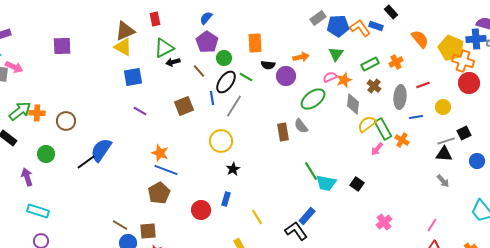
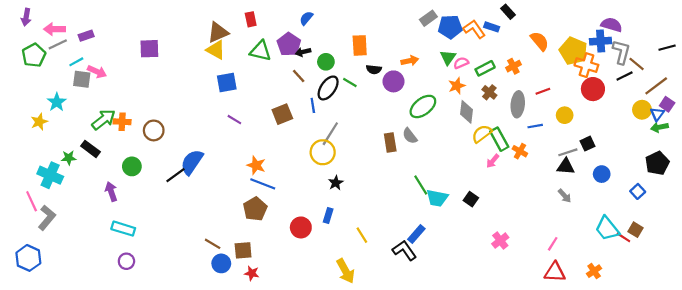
purple pentagon: (207, 42) -> (289, 44), moved
green triangle: (164, 48) -> (261, 51), turned 40
black arrow: (173, 62) -> (303, 52), moved
pink semicircle: (330, 77) -> (461, 63), moved
gray line: (234, 106) -> (330, 134), moved

